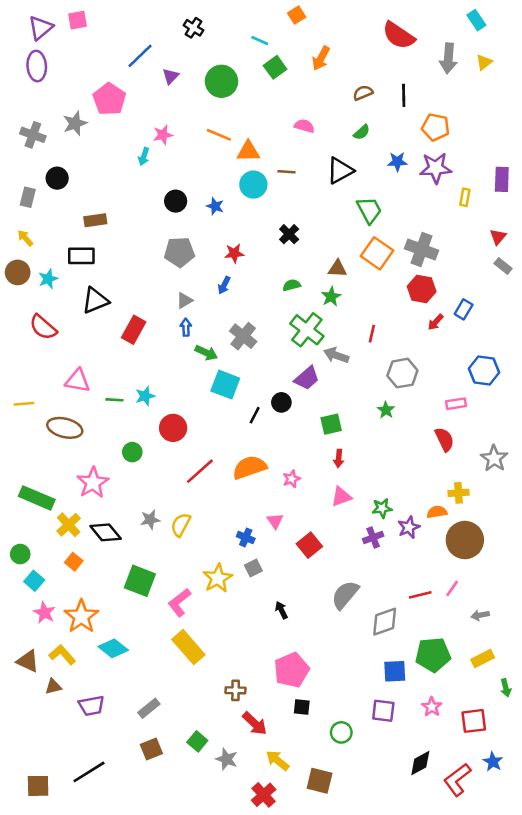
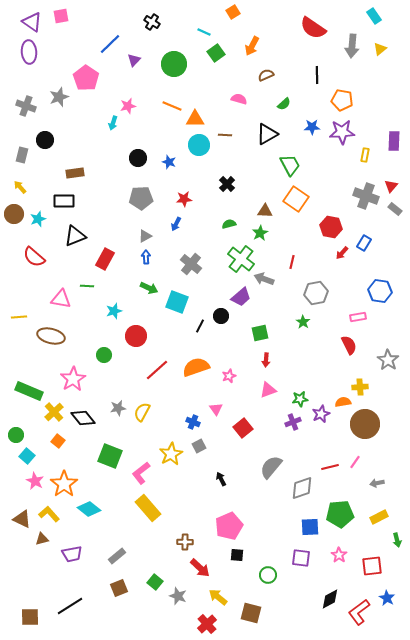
purple triangle: (41, 28) -> (32, 22), turned -45
brown semicircle: (363, 93) -> (266, 75), moved
gray cross: (422, 249) -> (366, 196), moved
green arrow: (206, 353) -> (149, 288), moved
green line: (114, 400) -> (87, 286), moved

